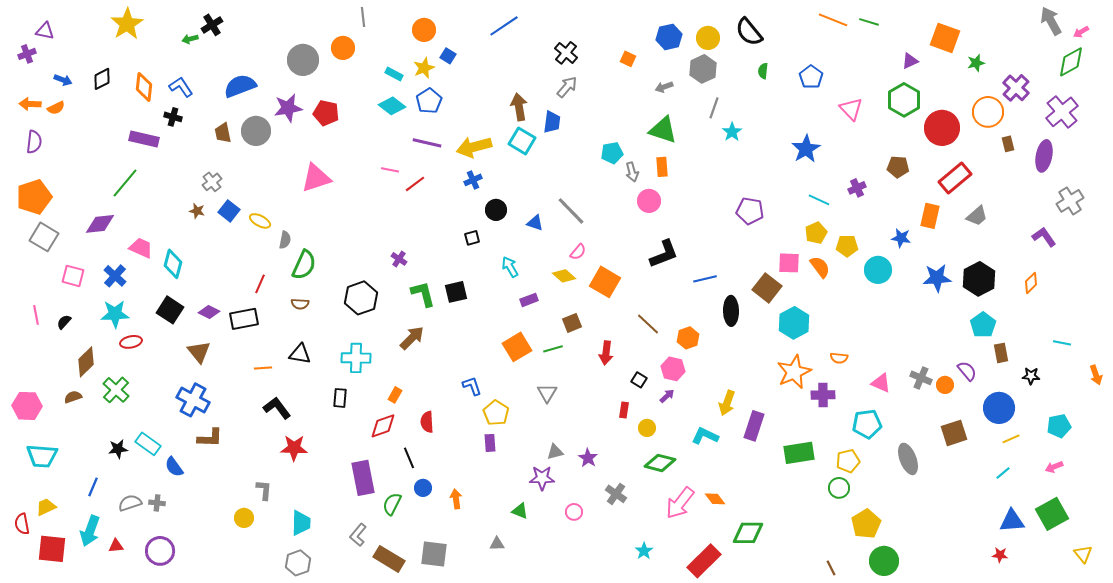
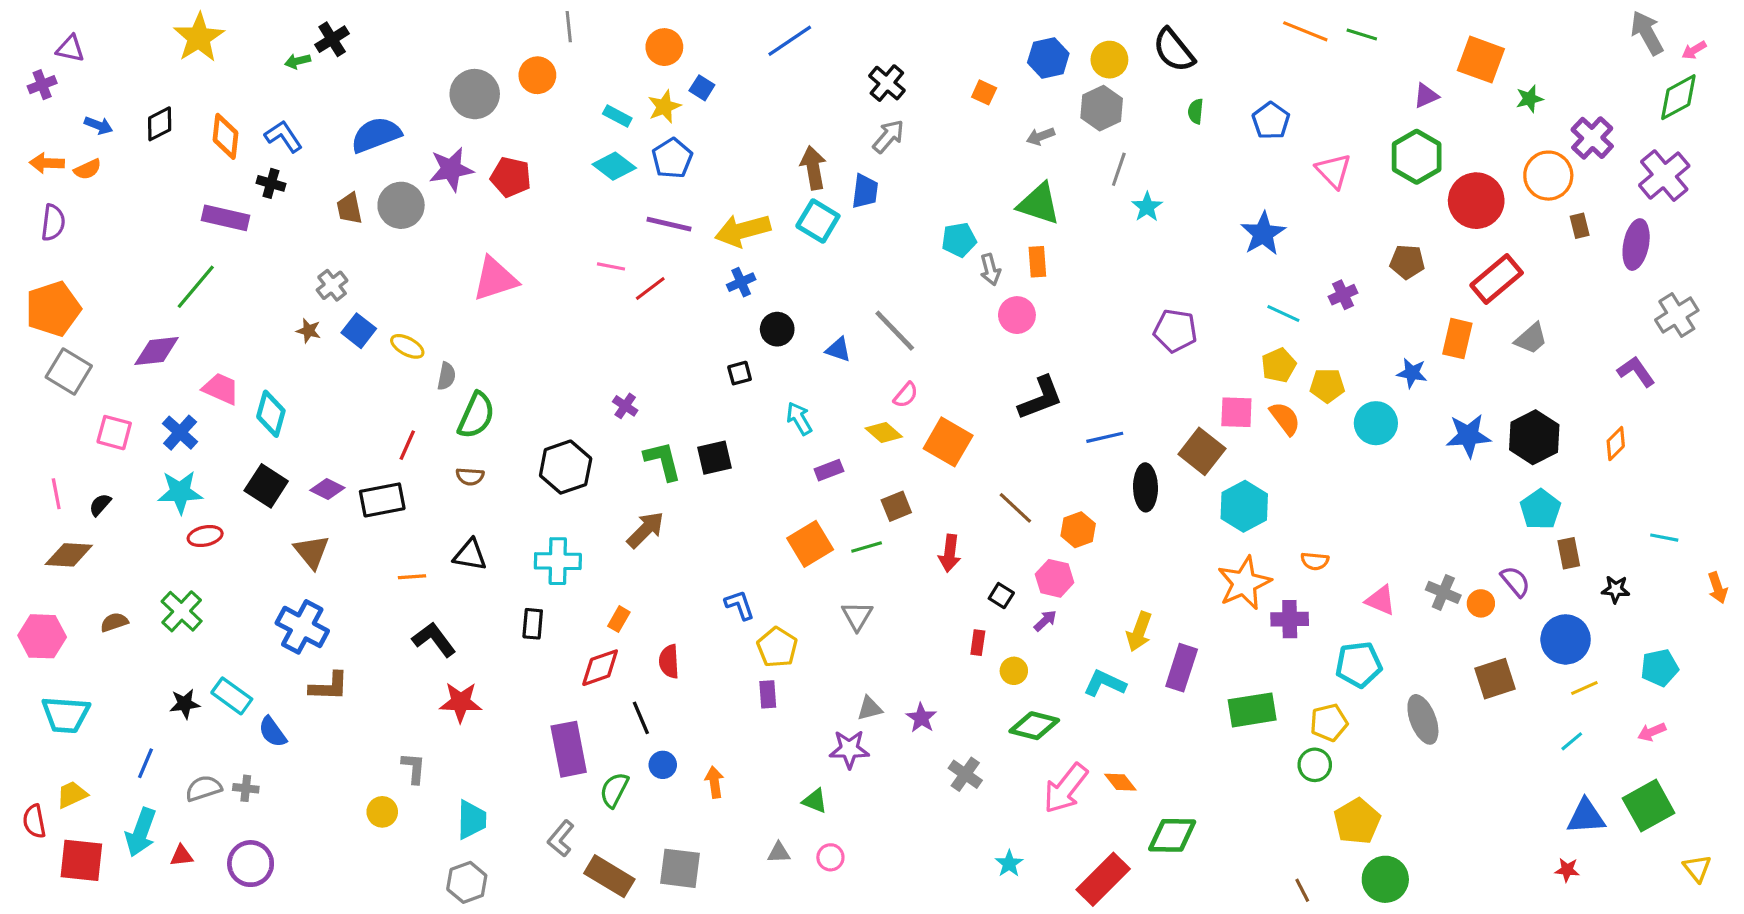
brown diamond: (86, 362) -> (69, 555), moved, turned 48
pink circle: (574, 512) -> (830, 857), moved

